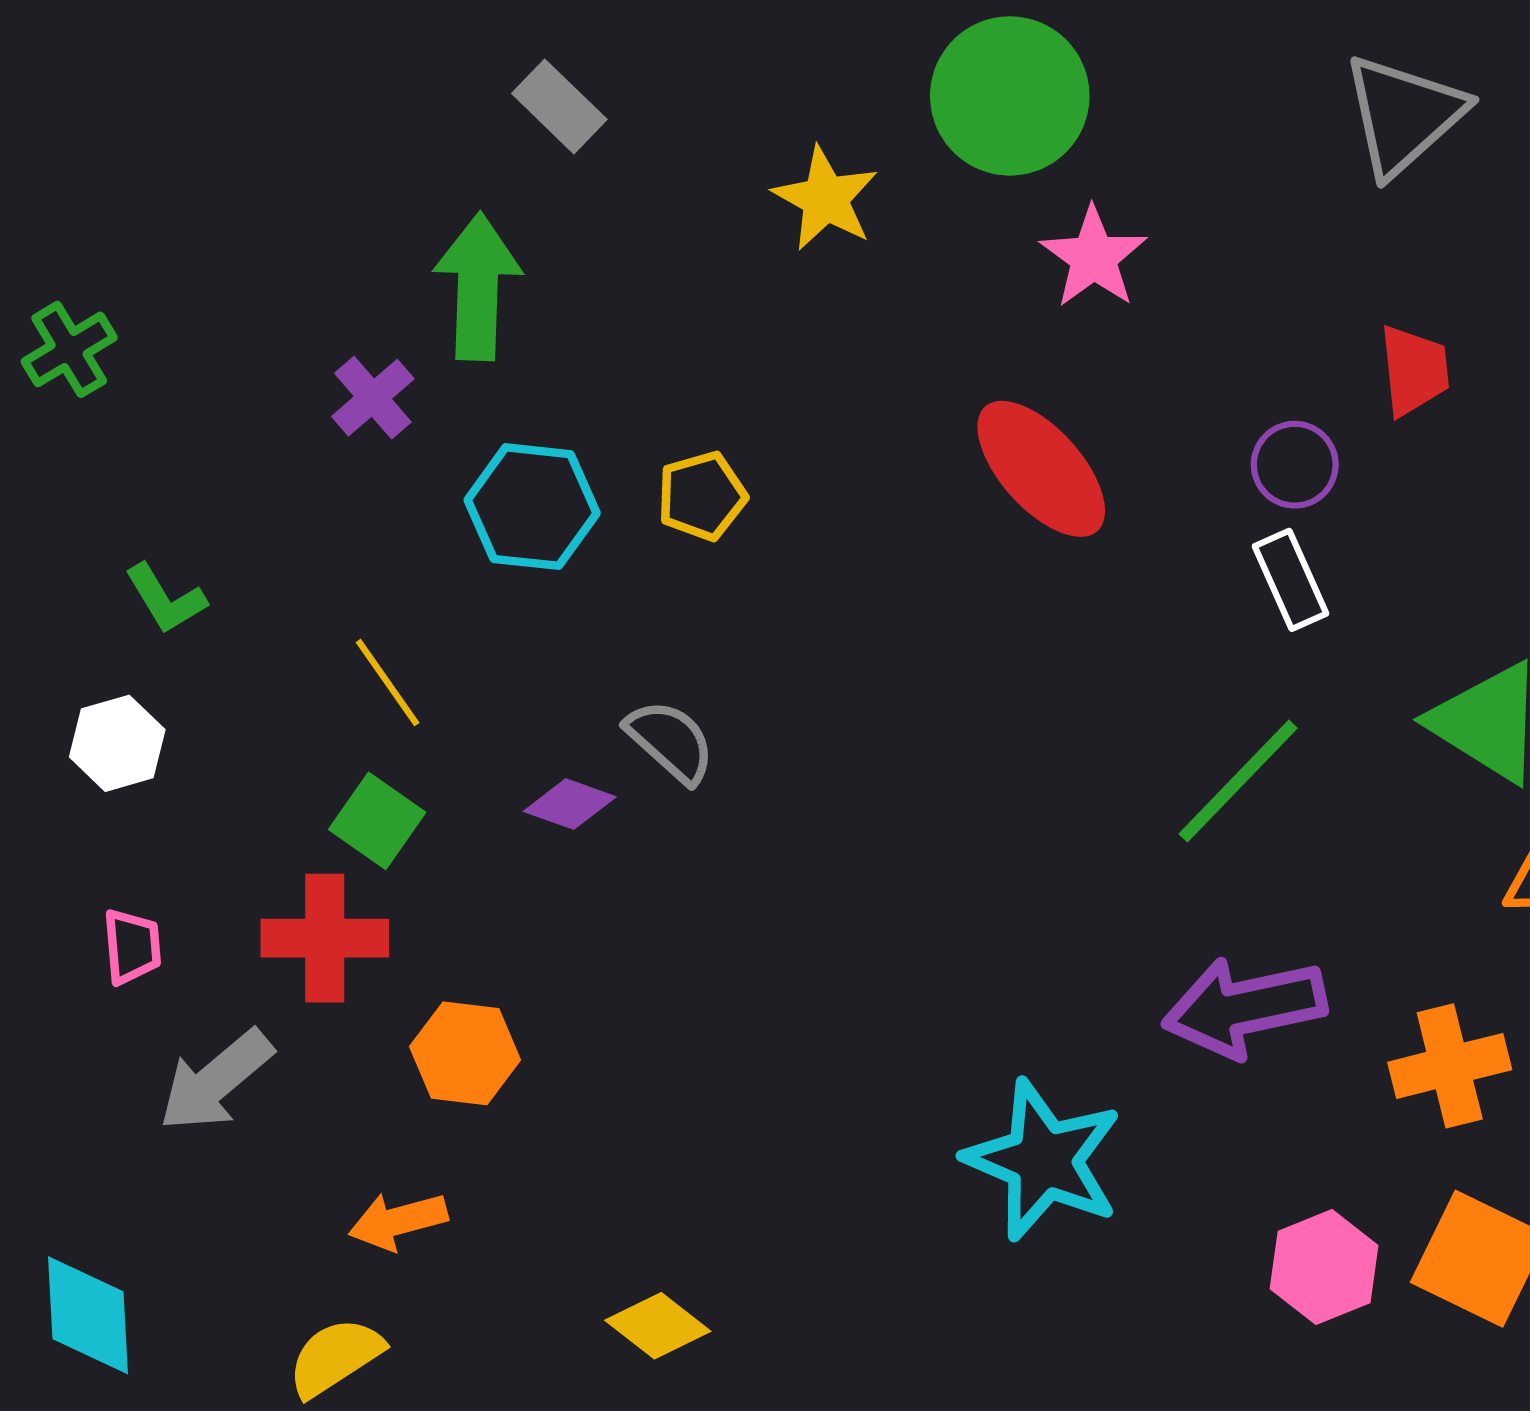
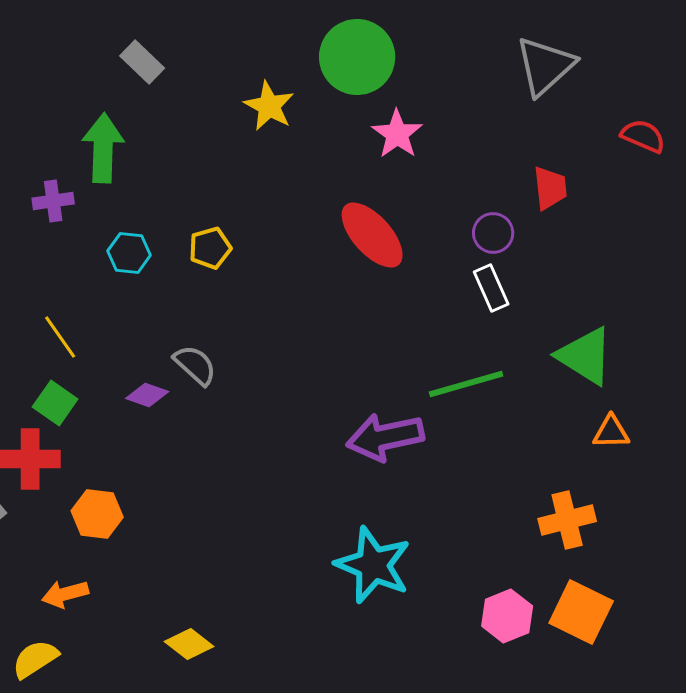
purple cross: (373, 398) -> (53, 201), turned 33
cyan hexagon: (532, 507) -> (129, 253), size x0.7
green line: (1238, 781) -> (466, 384), turned 30
purple arrow: (1244, 1007) -> (385, 437), moved

